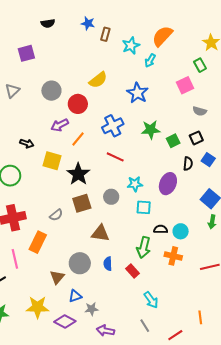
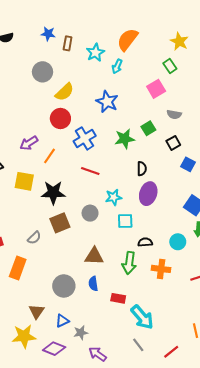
gray circle: (51, 91) -> (43, 72), moved
red circle: (78, 104) -> (60, 119), moved
green square: (173, 141) -> (148, 128), moved
black semicircle: (188, 164) -> (142, 169), moved
black star: (78, 174) -> (53, 193), turned -30
cyan circle: (181, 231) -> (178, 242), moved
brown triangle: (100, 233) -> (94, 256), moved
red rectangle: (132, 271) -> (118, 298), moved, turned -32
brown triangle: (57, 277) -> (37, 311), moved
cyan arrow: (151, 300) -> (142, 317), size x1.4
purple arrow: (105, 331) -> (97, 354), turned 30

